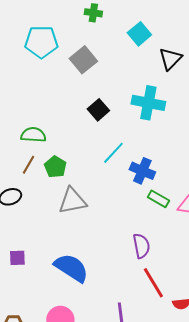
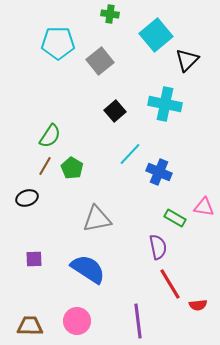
cyan square: (139, 34) -> (156, 35), size x1.4
green semicircle: (33, 135) -> (50, 136), turned 120
green rectangle: (158, 199) -> (175, 218), moved
gray triangle: (72, 201) -> (97, 219), moved

